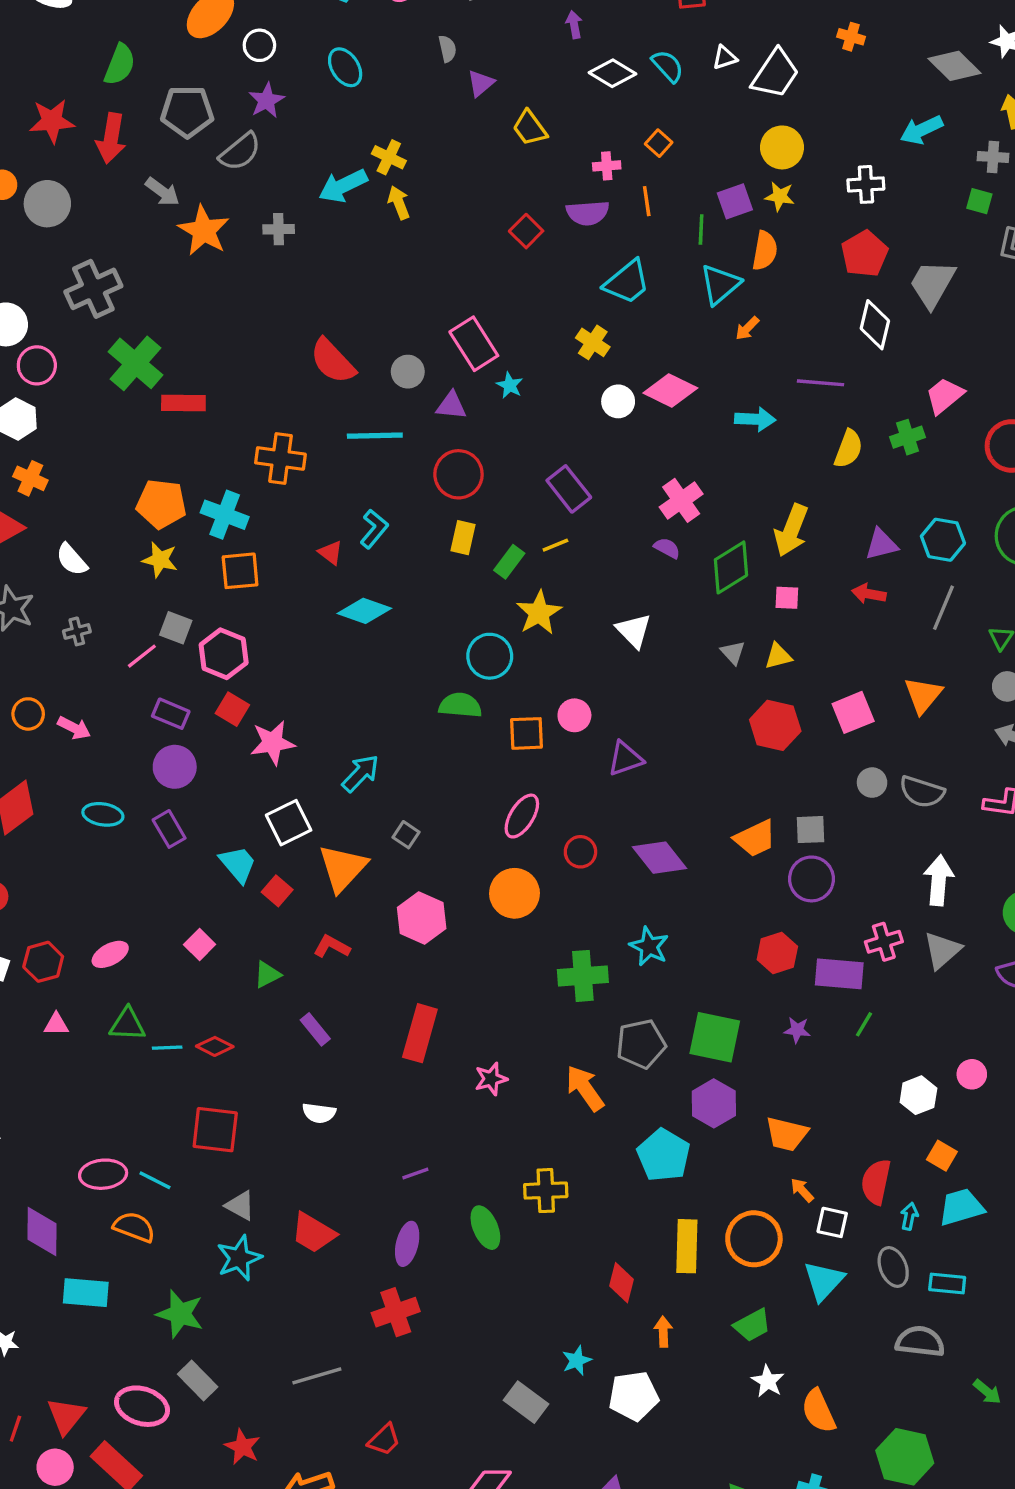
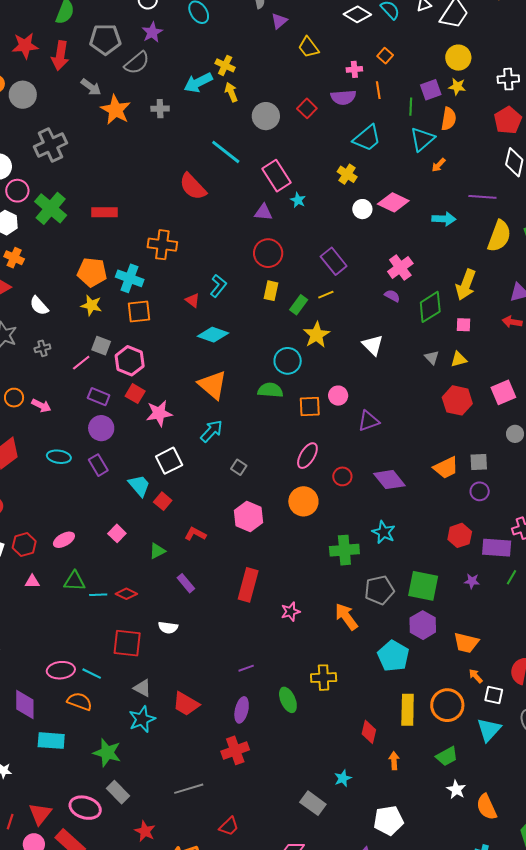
green cross: (135, 363) -> (51, 208), moved
gray circle: (408, 372) -> (266, 116), moved, size x1.4
cyan line: (375, 436) -> (226, 152), moved, turned 40
yellow semicircle: (848, 449) -> (499, 236), size x1.4
orange triangle: (343, 868) -> (213, 385), moved, turned -32
purple circle: (811, 879) -> (480, 491), size x0.7
white semicircle: (319, 1113) -> (168, 628), moved
white pentagon: (634, 1396) -> (389, 820), moved

